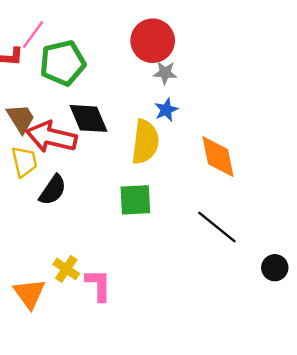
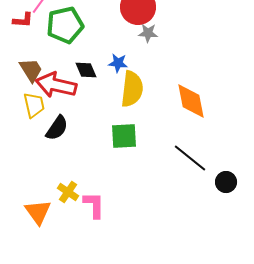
blue star: (166, 110) -> (118, 63), moved, turned 30
black diamond: (89, 118) -> (86, 70), size x0.7
black circle: (275, 268) -> (226, 182), moved

